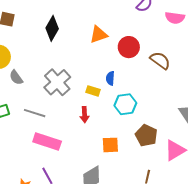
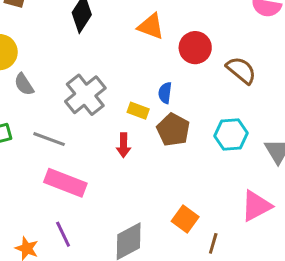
orange triangle: (99, 34) -> (151, 26), turned 36
cyan hexagon: (125, 104) -> (231, 135), moved
brown pentagon: (146, 135) -> (173, 130), moved
orange square: (110, 145) -> (185, 219), moved, turned 36

